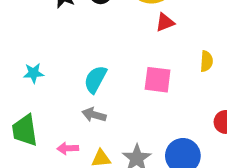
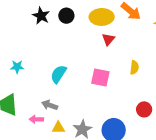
red triangle: (165, 22) -> (108, 39), turned -32
gray arrow: (94, 115) -> (50, 105), moved

